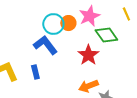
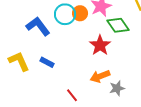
blue L-shape: (45, 45) -> (38, 26), moved
blue rectangle: (35, 72) -> (47, 62), turned -48

